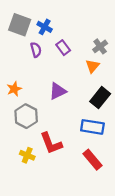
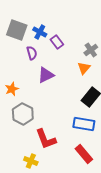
purple rectangle: (63, 48) -> (57, 42), moved
purple triangle: (58, 91) -> (46, 75), moved
yellow cross: (27, 155) -> (31, 161), moved

